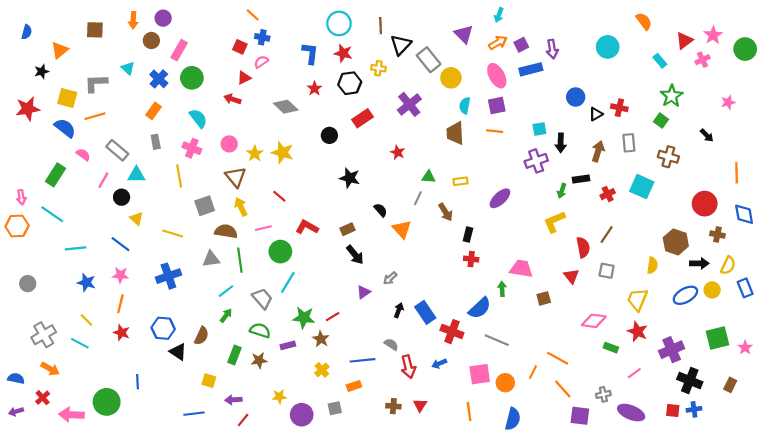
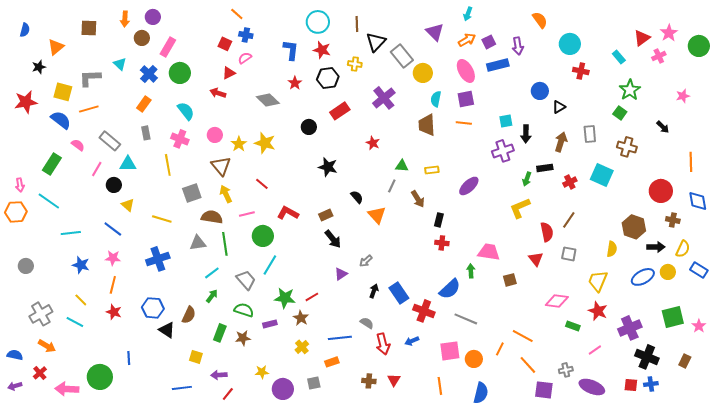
orange semicircle: (644, 21) -> (540, 20), moved
red cross: (619, 108) -> (581, 71), moved
blue rectangle: (745, 288) -> (699, 270), turned -36

